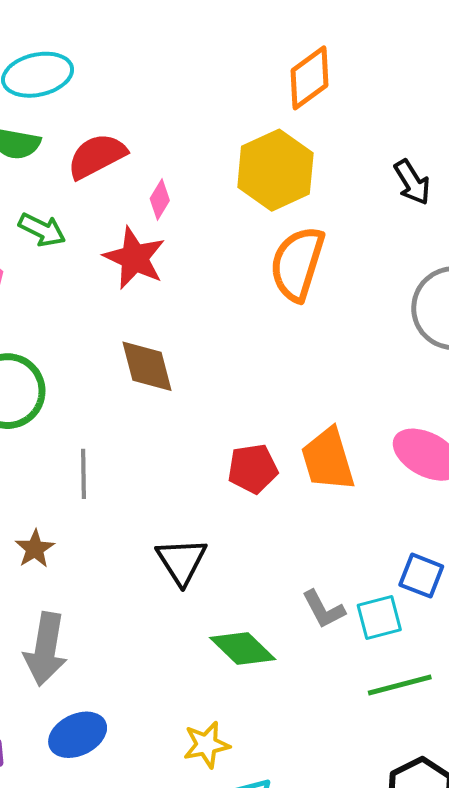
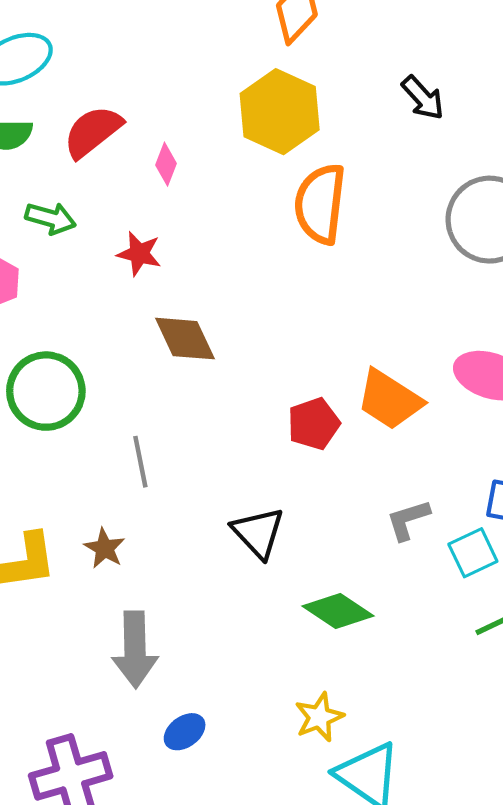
red star: (134, 258) -> (139, 254), moved, size x0.7
orange trapezoid: (328, 459) -> (389, 400), turned -30
gray L-shape: (324, 609) -> (408, 520), moved, turned 111
blue ellipse: (78, 735) -> (185, 732), size x0.7

